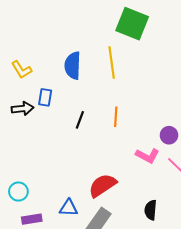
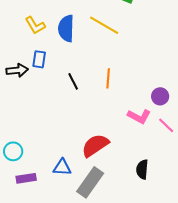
yellow line: (112, 62) -> (104, 25), turned -52
yellow L-shape: (22, 70) -> (35, 25), moved
black line: (80, 120) -> (73, 81), turned -48

